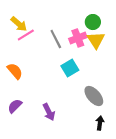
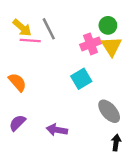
pink line: (26, 35) -> (30, 40), turned 36
gray line: (56, 39) -> (49, 29), moved
purple arrow: (49, 112) -> (57, 130), turned 126

